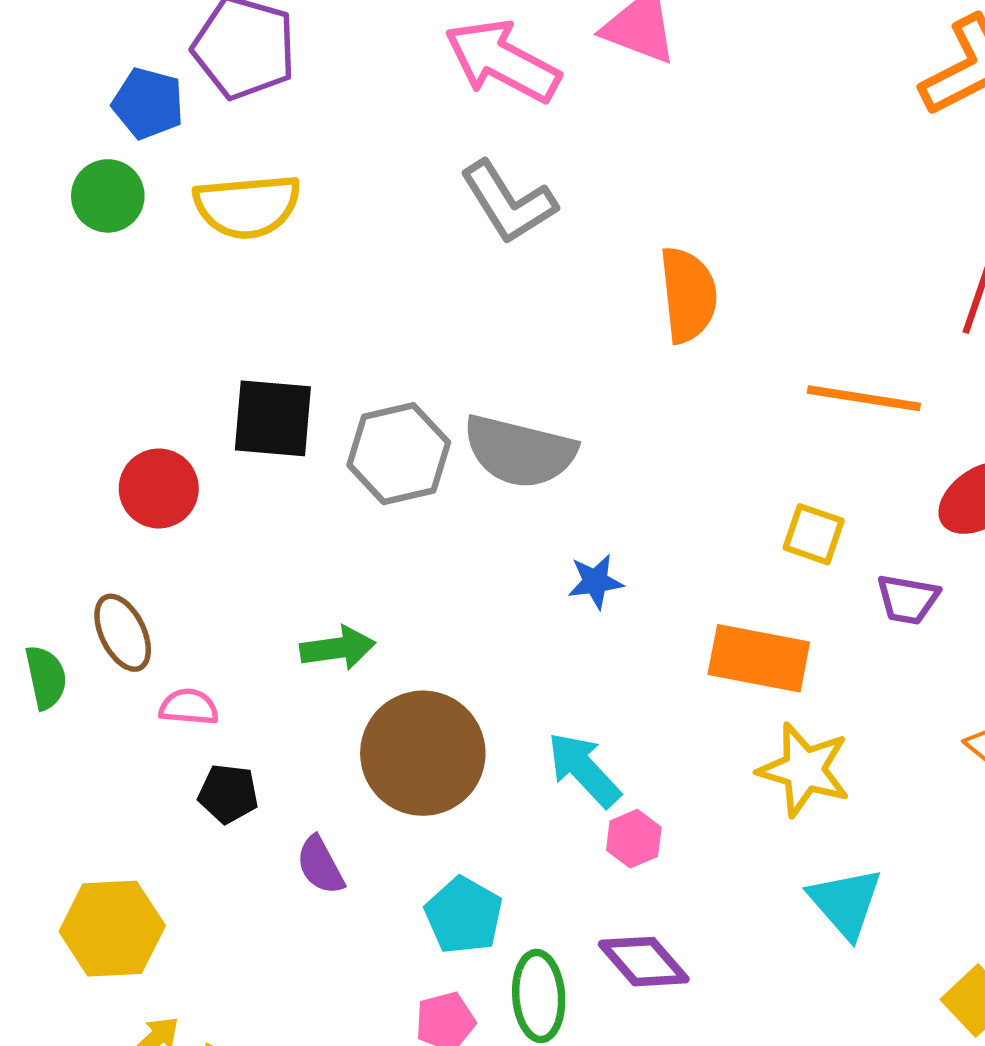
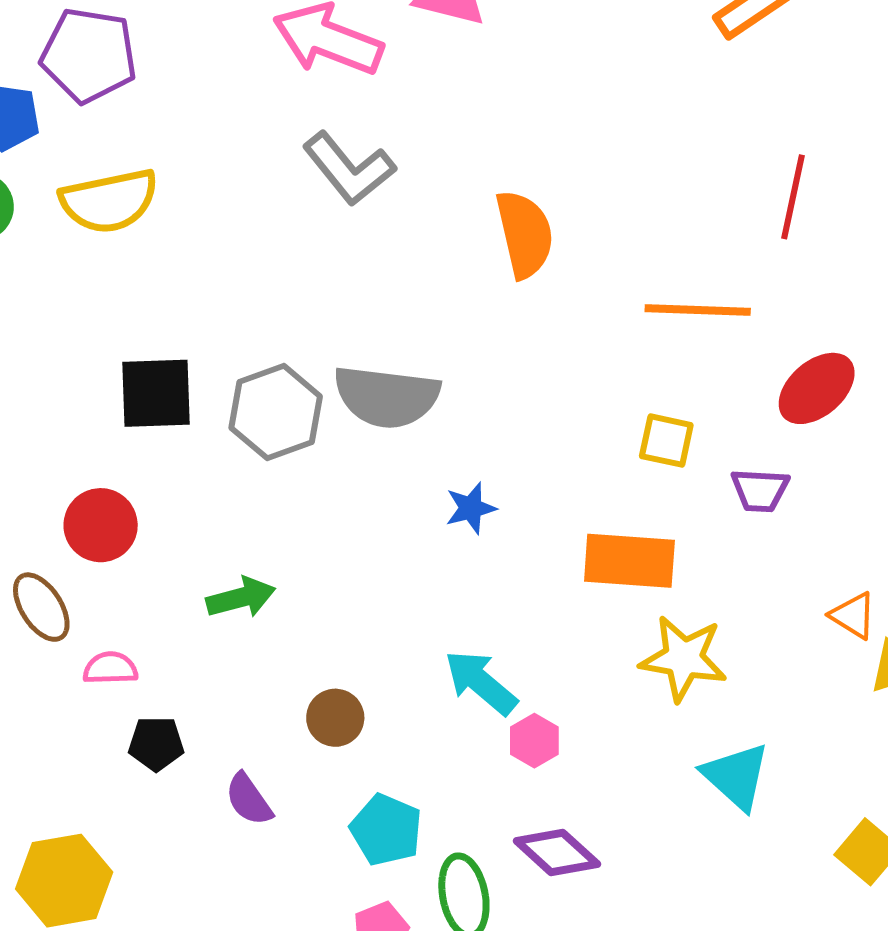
red circle: (159, 488) -> (101, 525), moved
brown circle: (423, 753) -> (335, 718), moved, size x0.5

